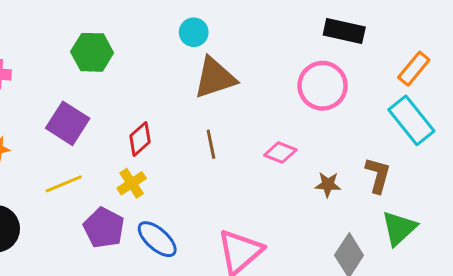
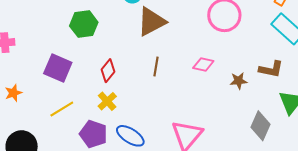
green hexagon: (92, 52) -> (84, 24), moved
brown line: (211, 144) -> (156, 67), turned 30
brown L-shape: (378, 175) -> (271, 69), turned 95

